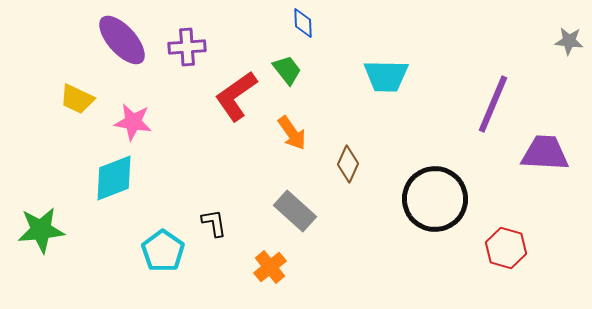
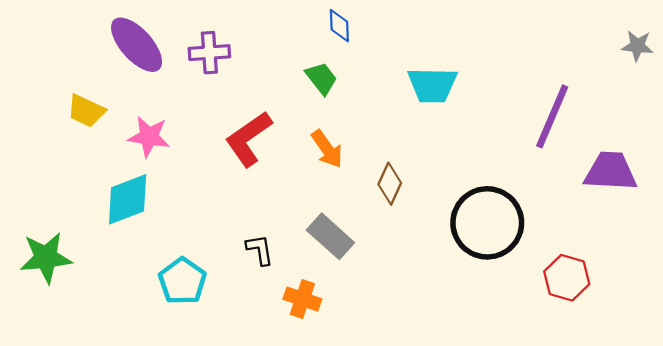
red L-shape: (236, 96) -> (249, 139), moved
black L-shape: (214, 223) -> (260, 250), moved
orange cross: (270, 267) -> (302, 299), turned -32

